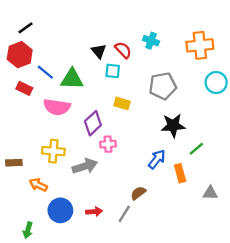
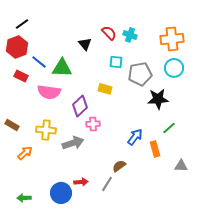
red semicircle: (123, 50) -> (109, 33), moved
cyan square: (113, 71) -> (116, 62), moved
cyan circle: (216, 83) -> (174, 68), moved
black star: (173, 126) -> (158, 99), moved
brown rectangle: (14, 163) -> (12, 125), moved, turned 32
orange arrow: (38, 185) -> (25, 153), moved, turned 112
blue circle: (60, 210) -> (61, 193), moved
green arrow: (28, 230) -> (24, 198), turned 72

